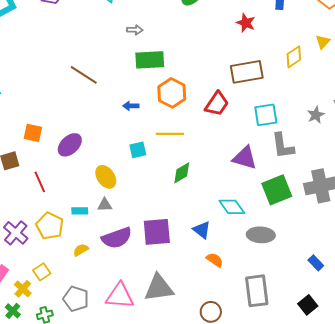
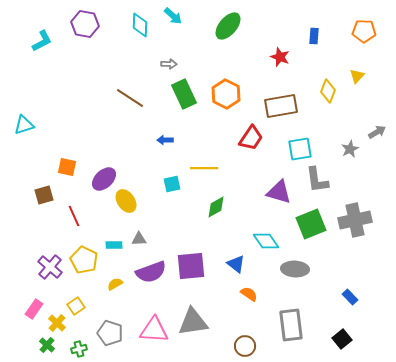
yellow diamond: (294, 57) -> (328, 91), turned -35
green rectangle: (150, 60) -> (184, 94), turned 68
brown line: (84, 75) -> (130, 98), moved
orange hexagon: (172, 93) -> (226, 94), moved
yellow ellipse: (106, 177) -> (126, 201), moved

